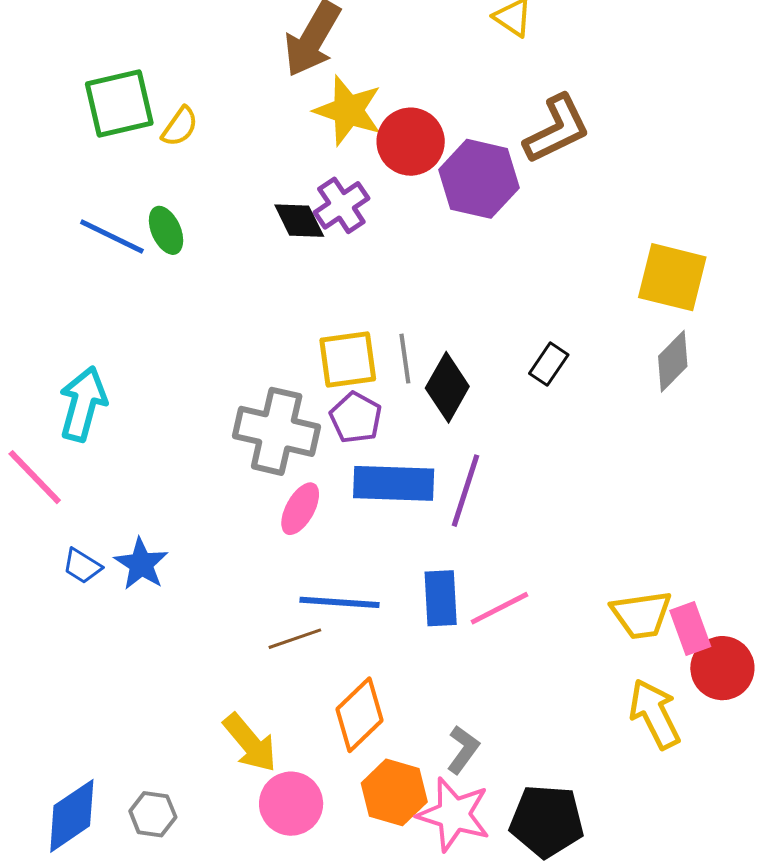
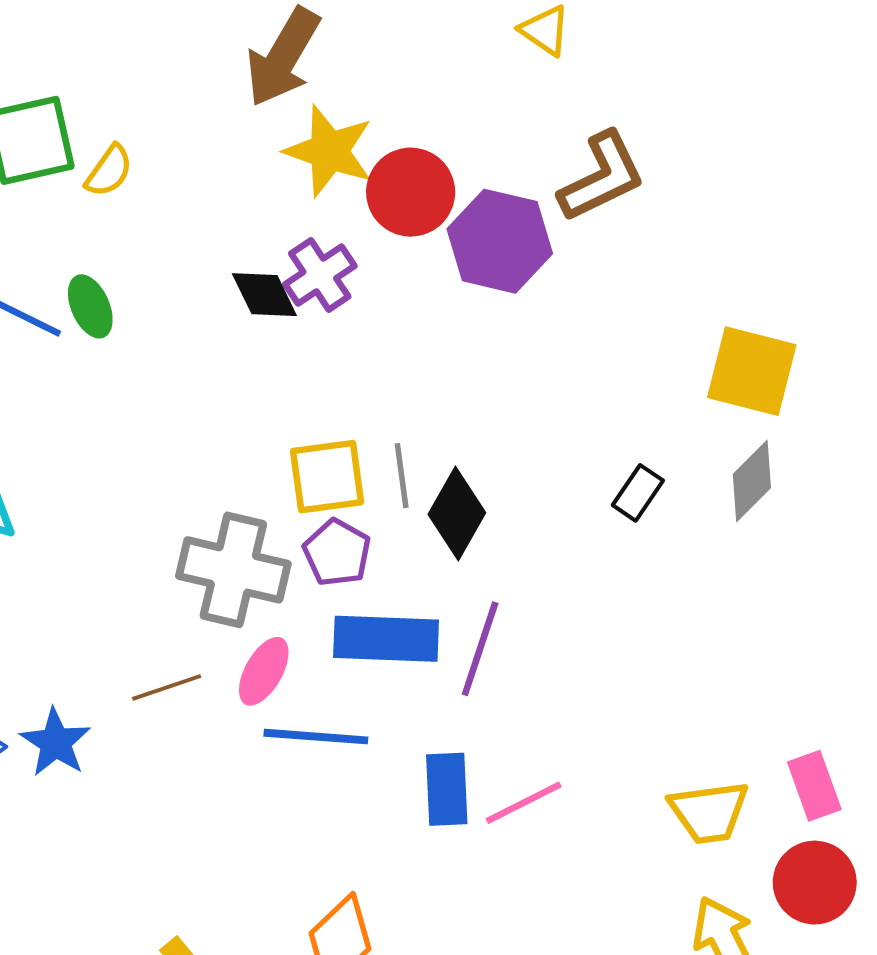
black rectangle: (549, 364) -> (638, 493), moved
blue line: (340, 602) -> (316, 737), moved
pink rectangle: (690, 629) -> (814, 786), moved
brown line: (295, 639) -> (167, 687), moved

